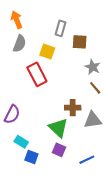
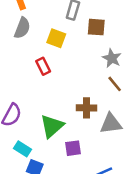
red rectangle: (37, 74) -> (43, 66), size x0.6
green triangle: (58, 128) -> (52, 126), moved, turned 35
purple square: (59, 150) -> (73, 148), moved, turned -32

